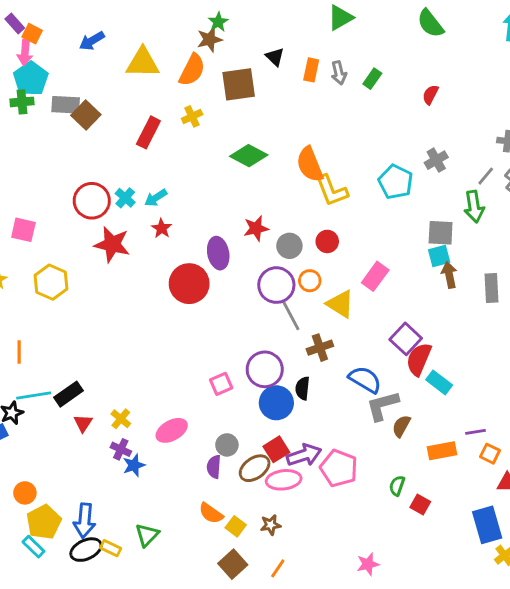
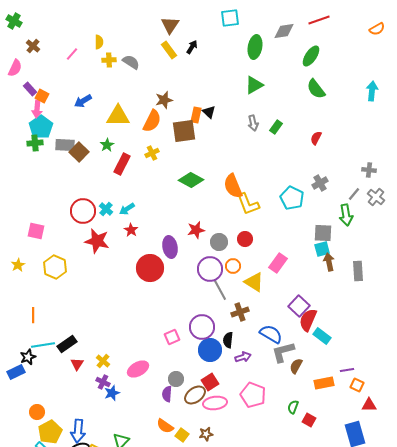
green star: (218, 22) -> (107, 145), moved
orange rectangle: (311, 70) -> (196, 115), moved
purple arrow: (304, 455) -> (243, 357), moved, size x0.7

